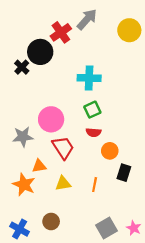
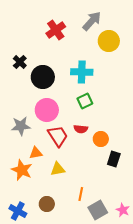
gray arrow: (87, 19) -> (92, 21), moved
yellow circle: (129, 30) -> (109, 41), moved
black circle: (40, 52) -> (43, 77), moved
red semicircle: (93, 132) -> (81, 129), moved
orange line: (95, 185) -> (81, 194), moved

